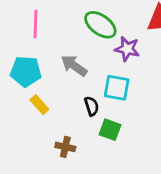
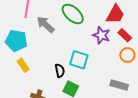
purple star: (127, 49) -> (101, 35), moved
gray arrow: (74, 66) -> (45, 24), moved

